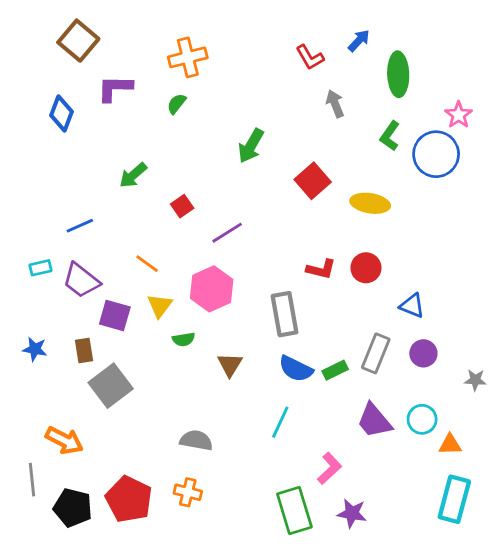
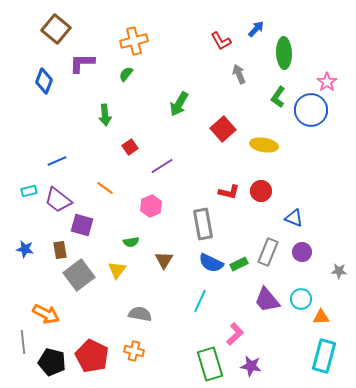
green arrow: (133, 175) -> (105, 115), moved, turned -55
pink hexagon: (212, 289) -> (151, 206), size x0.7
yellow triangle: (160, 306) -> (117, 270), moved

